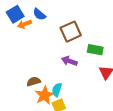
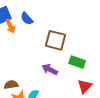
orange arrow: (24, 24) -> (10, 26), turned -104
brown square: (71, 32) -> (55, 40), turned 30

